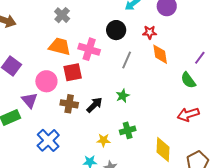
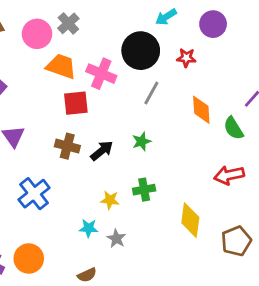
black circle: (116, 30) -> (141, 51), size x1.4
orange diamond: (160, 54) -> (201, 110), moved
pink circle: (46, 81) -> (37, 34), moved

